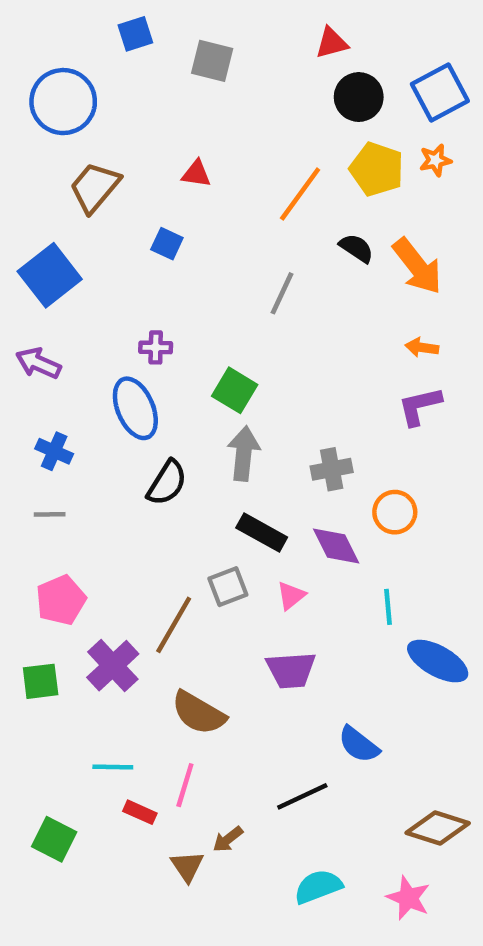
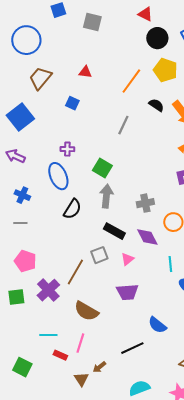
red triangle: (332, 43) -> (145, 14), turned 42
pink pentagon: (61, 600) -> (25, 261), turned -30

